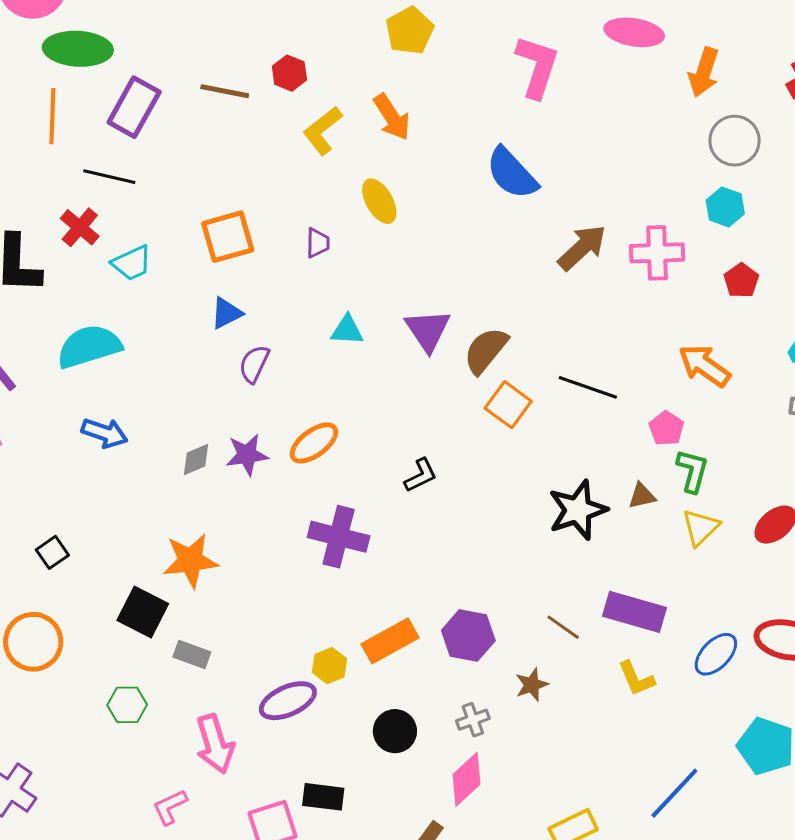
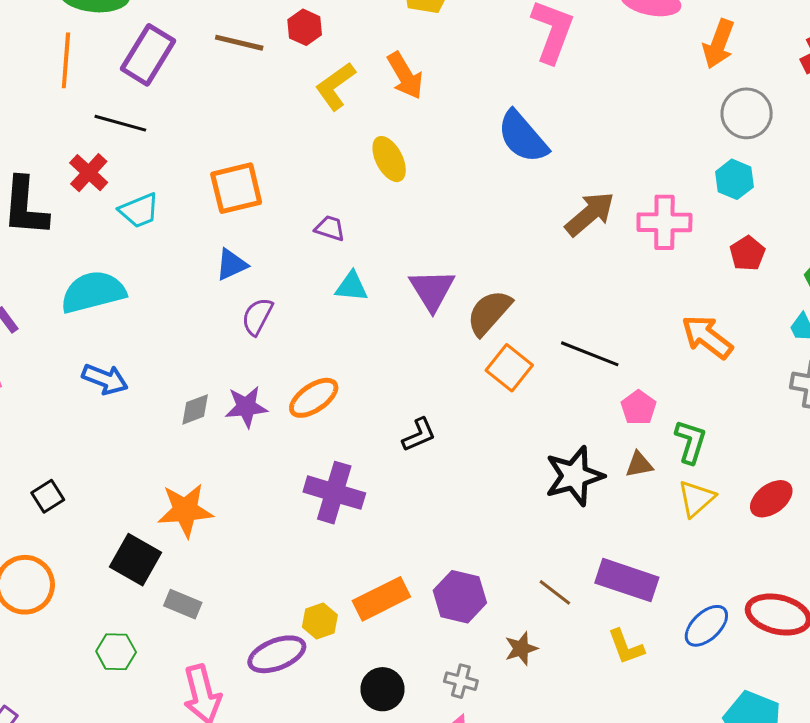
purple trapezoid: (318, 243) -> (330, 228), moved, turned -76
pink pentagon: (666, 428) -> (638, 408), moved
gray cross: (473, 720) -> (461, 681), turned 32

